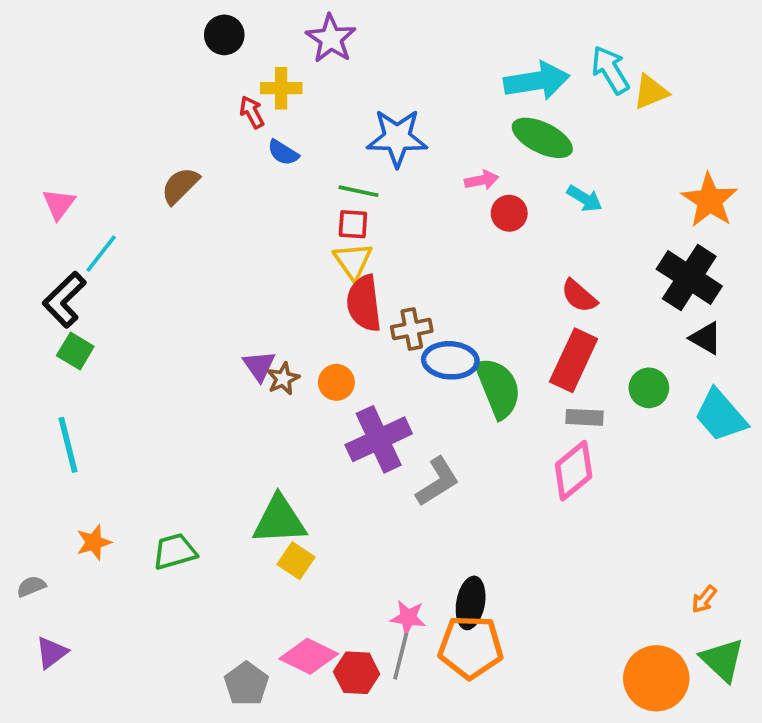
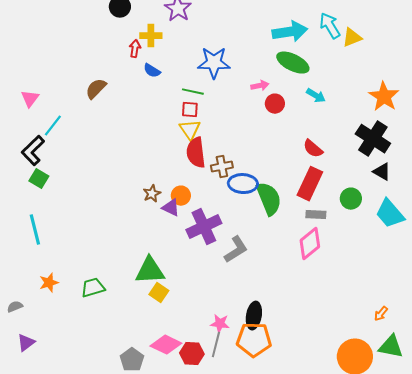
red arrow: (252, 112) -> (135, 49), turned 36
purple triangle: (259, 366) -> (171, 208), moved, turned -30
green triangle: (722, 660) -> (391, 347), turned -32

